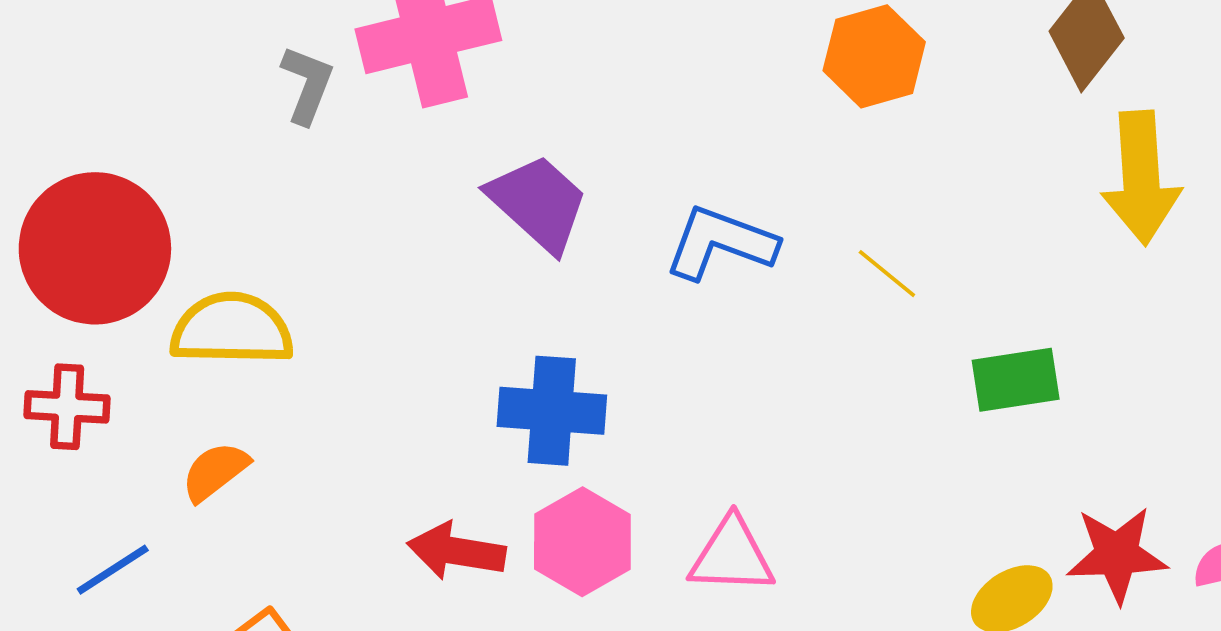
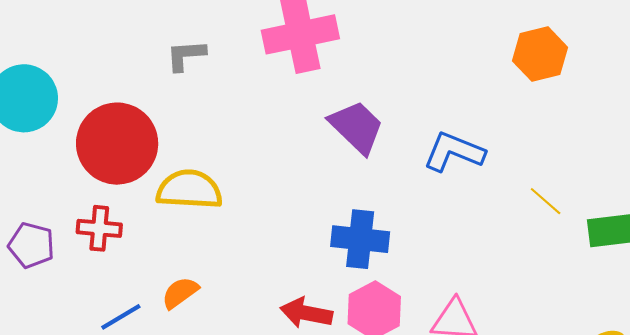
gray L-shape: (307, 85) -> (186, 55), moved, turned -117
yellow line: (887, 274) -> (546, 201), moved
orange semicircle: (215, 471) -> (180, 293), moved

